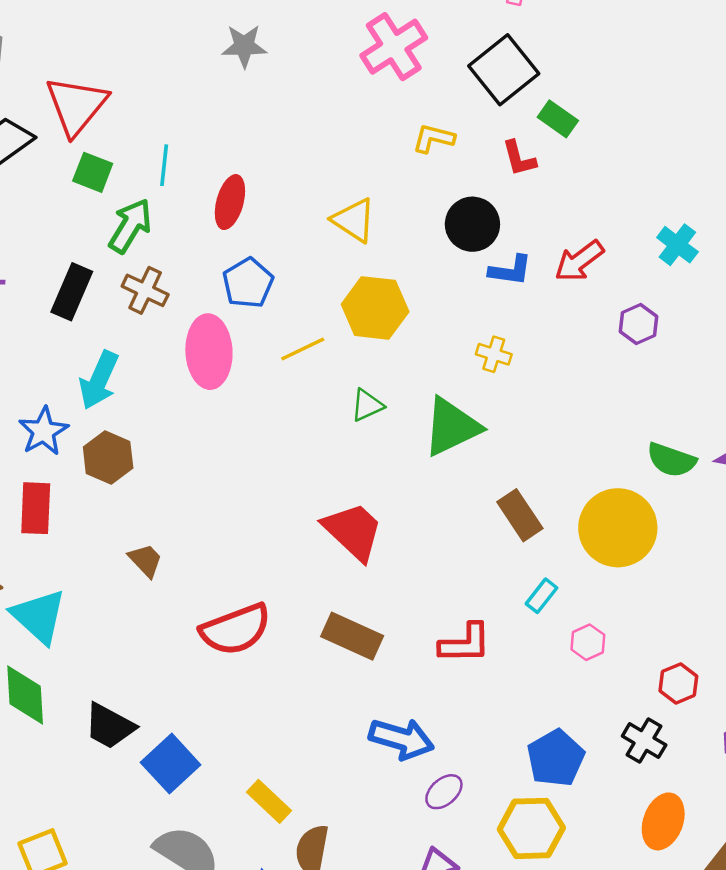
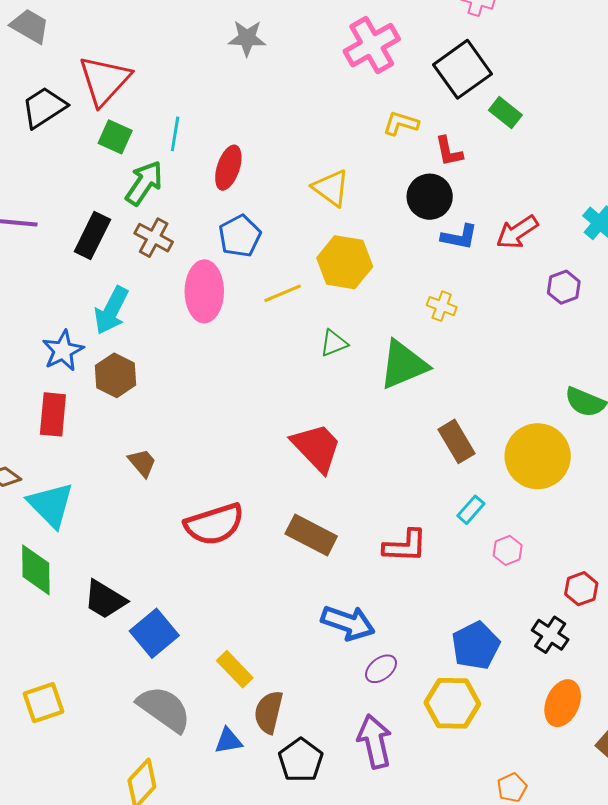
red L-shape: (519, 158) -> (449, 151), moved

